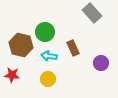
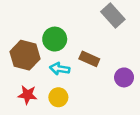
brown rectangle: (73, 48) -> (89, 59), turned -42
red star: (12, 75) -> (27, 95), moved

